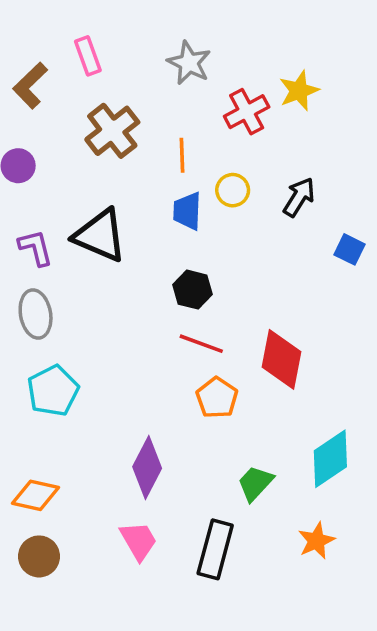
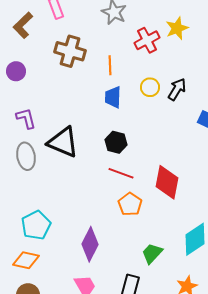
brown cross: (112, 131) -> (70, 51), turned -36
yellow circle: (233, 190) -> (150, 87), moved
black triangle: (100, 235) -> (63, 142), moved
cyan pentagon: (53, 391) -> (36, 225), moved

